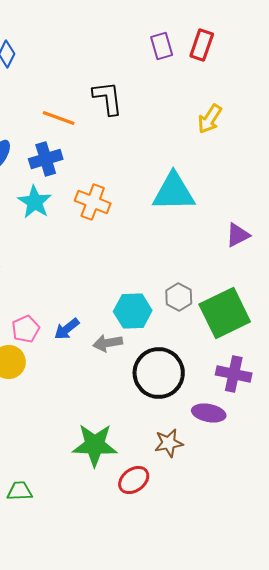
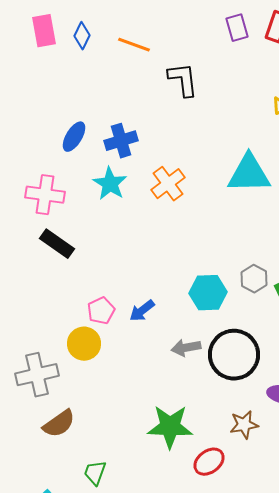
orange line: (59, 118) -> (134, 45), moved
orange cross: (93, 202) -> (168, 184), turned 32
gray arrow: (108, 343) -> (186, 348), moved
green trapezoid: (20, 491) -> (95, 473), turned -68

